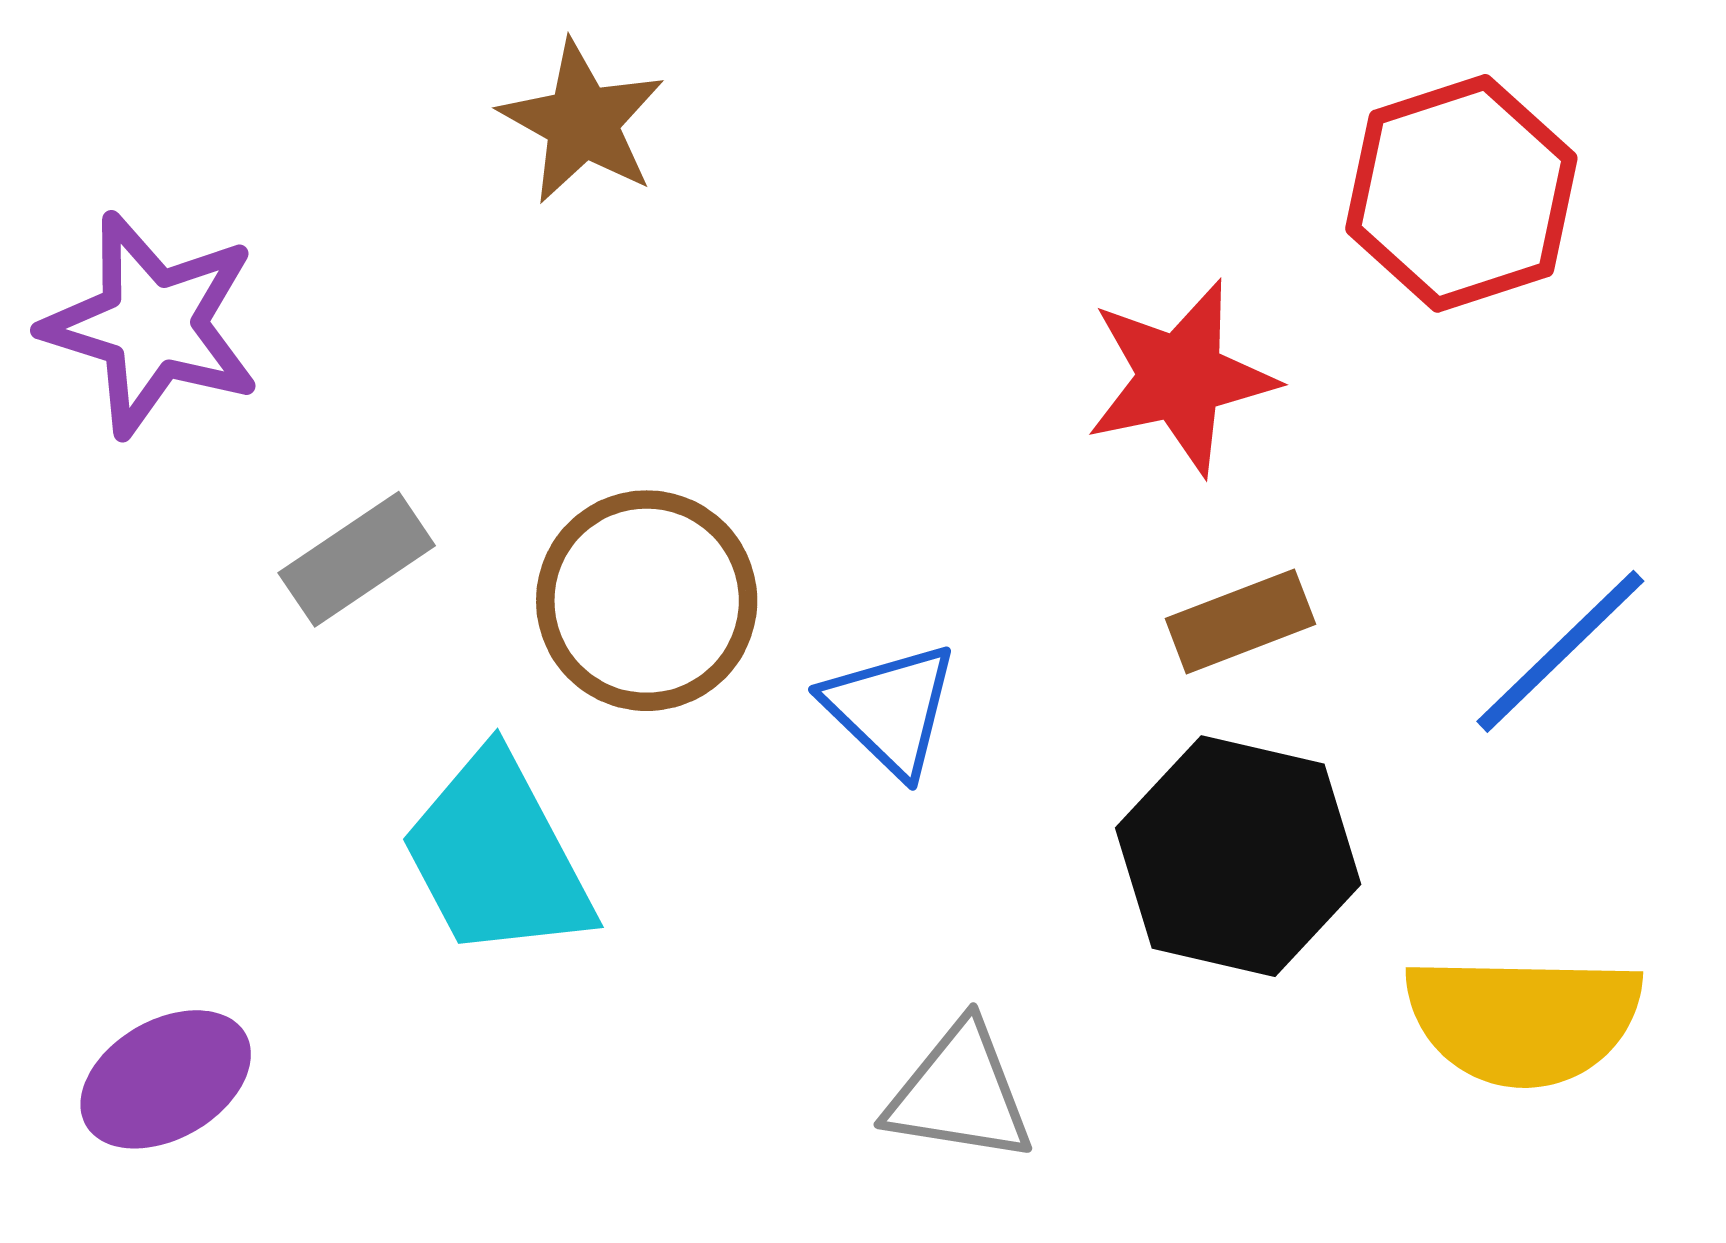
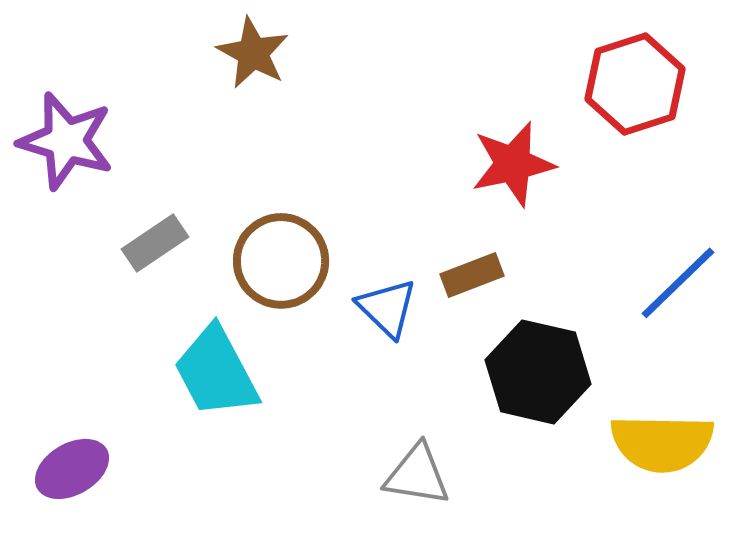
brown rectangle: (1240, 621) -> (472, 275), moved

